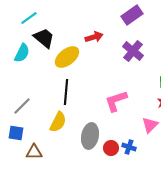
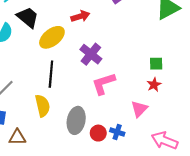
purple cross: (133, 51) -> (91, 54), moved
yellow semicircle: (58, 122) -> (42, 106), turned -40

